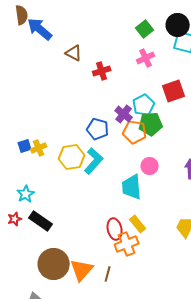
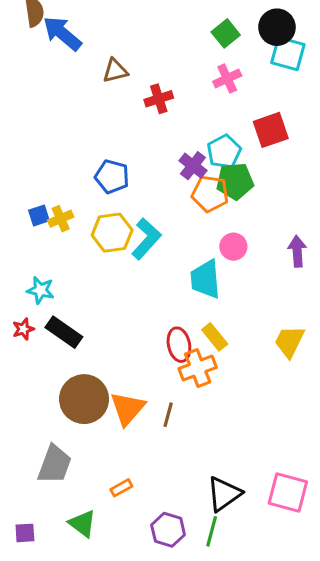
brown triangle: (74, 53) -> (115, 71), turned -42
blue pentagon: (98, 129) -> (112, 177), moved
cyan star: (26, 194) -> (40, 290), turned -30

